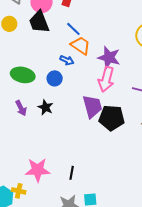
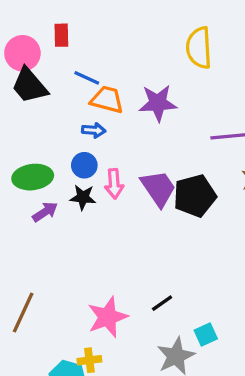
pink arrow: (106, 79) -> (114, 184), moved, size x0.7
black star: (45, 107) -> (83, 197), moved
purple arrow: (21, 108) -> (45, 212), moved, turned -77
black line: (72, 173) -> (162, 303), turned 64

